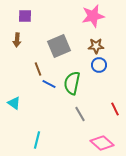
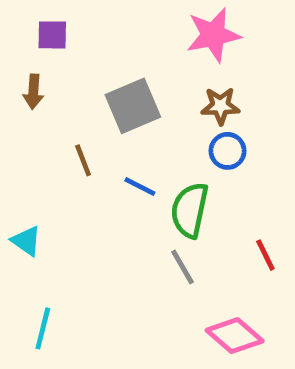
green semicircle: (72, 83) -> (190, 210), moved
blue line: (49, 84) -> (140, 186), moved
cyan line: (37, 140) -> (43, 328), moved

